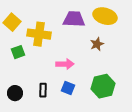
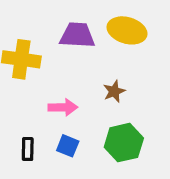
brown star: (97, 44) -> (114, 91), moved

